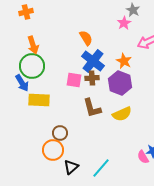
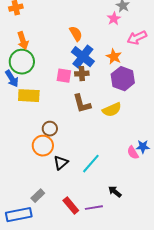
purple hexagon: (120, 83) -> (123, 79), moved

